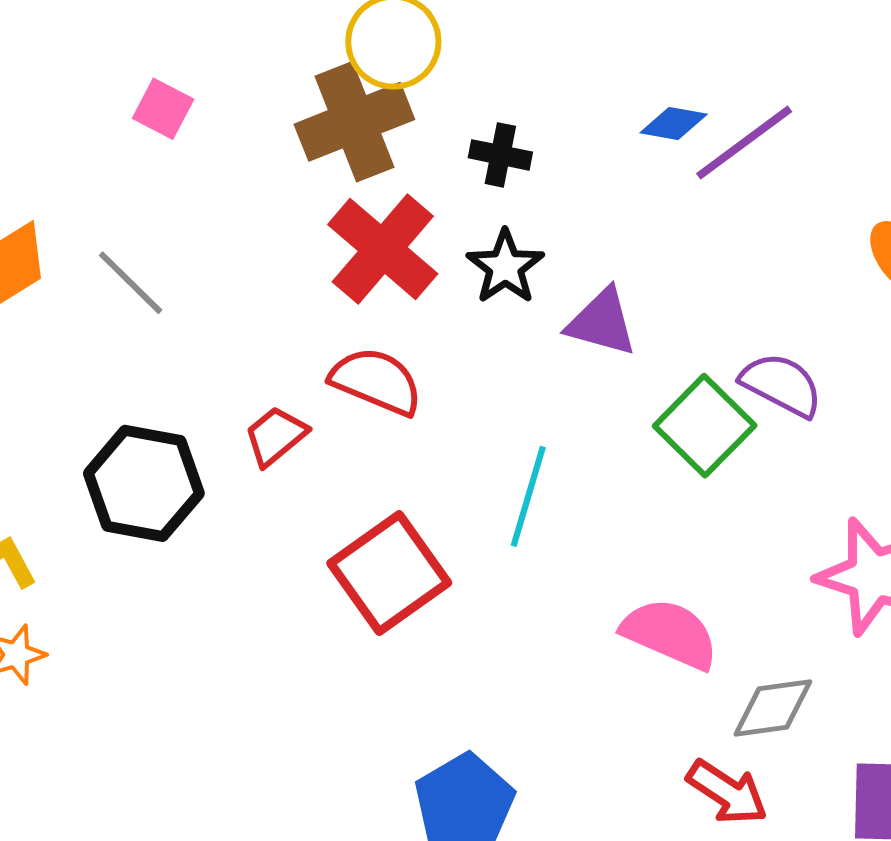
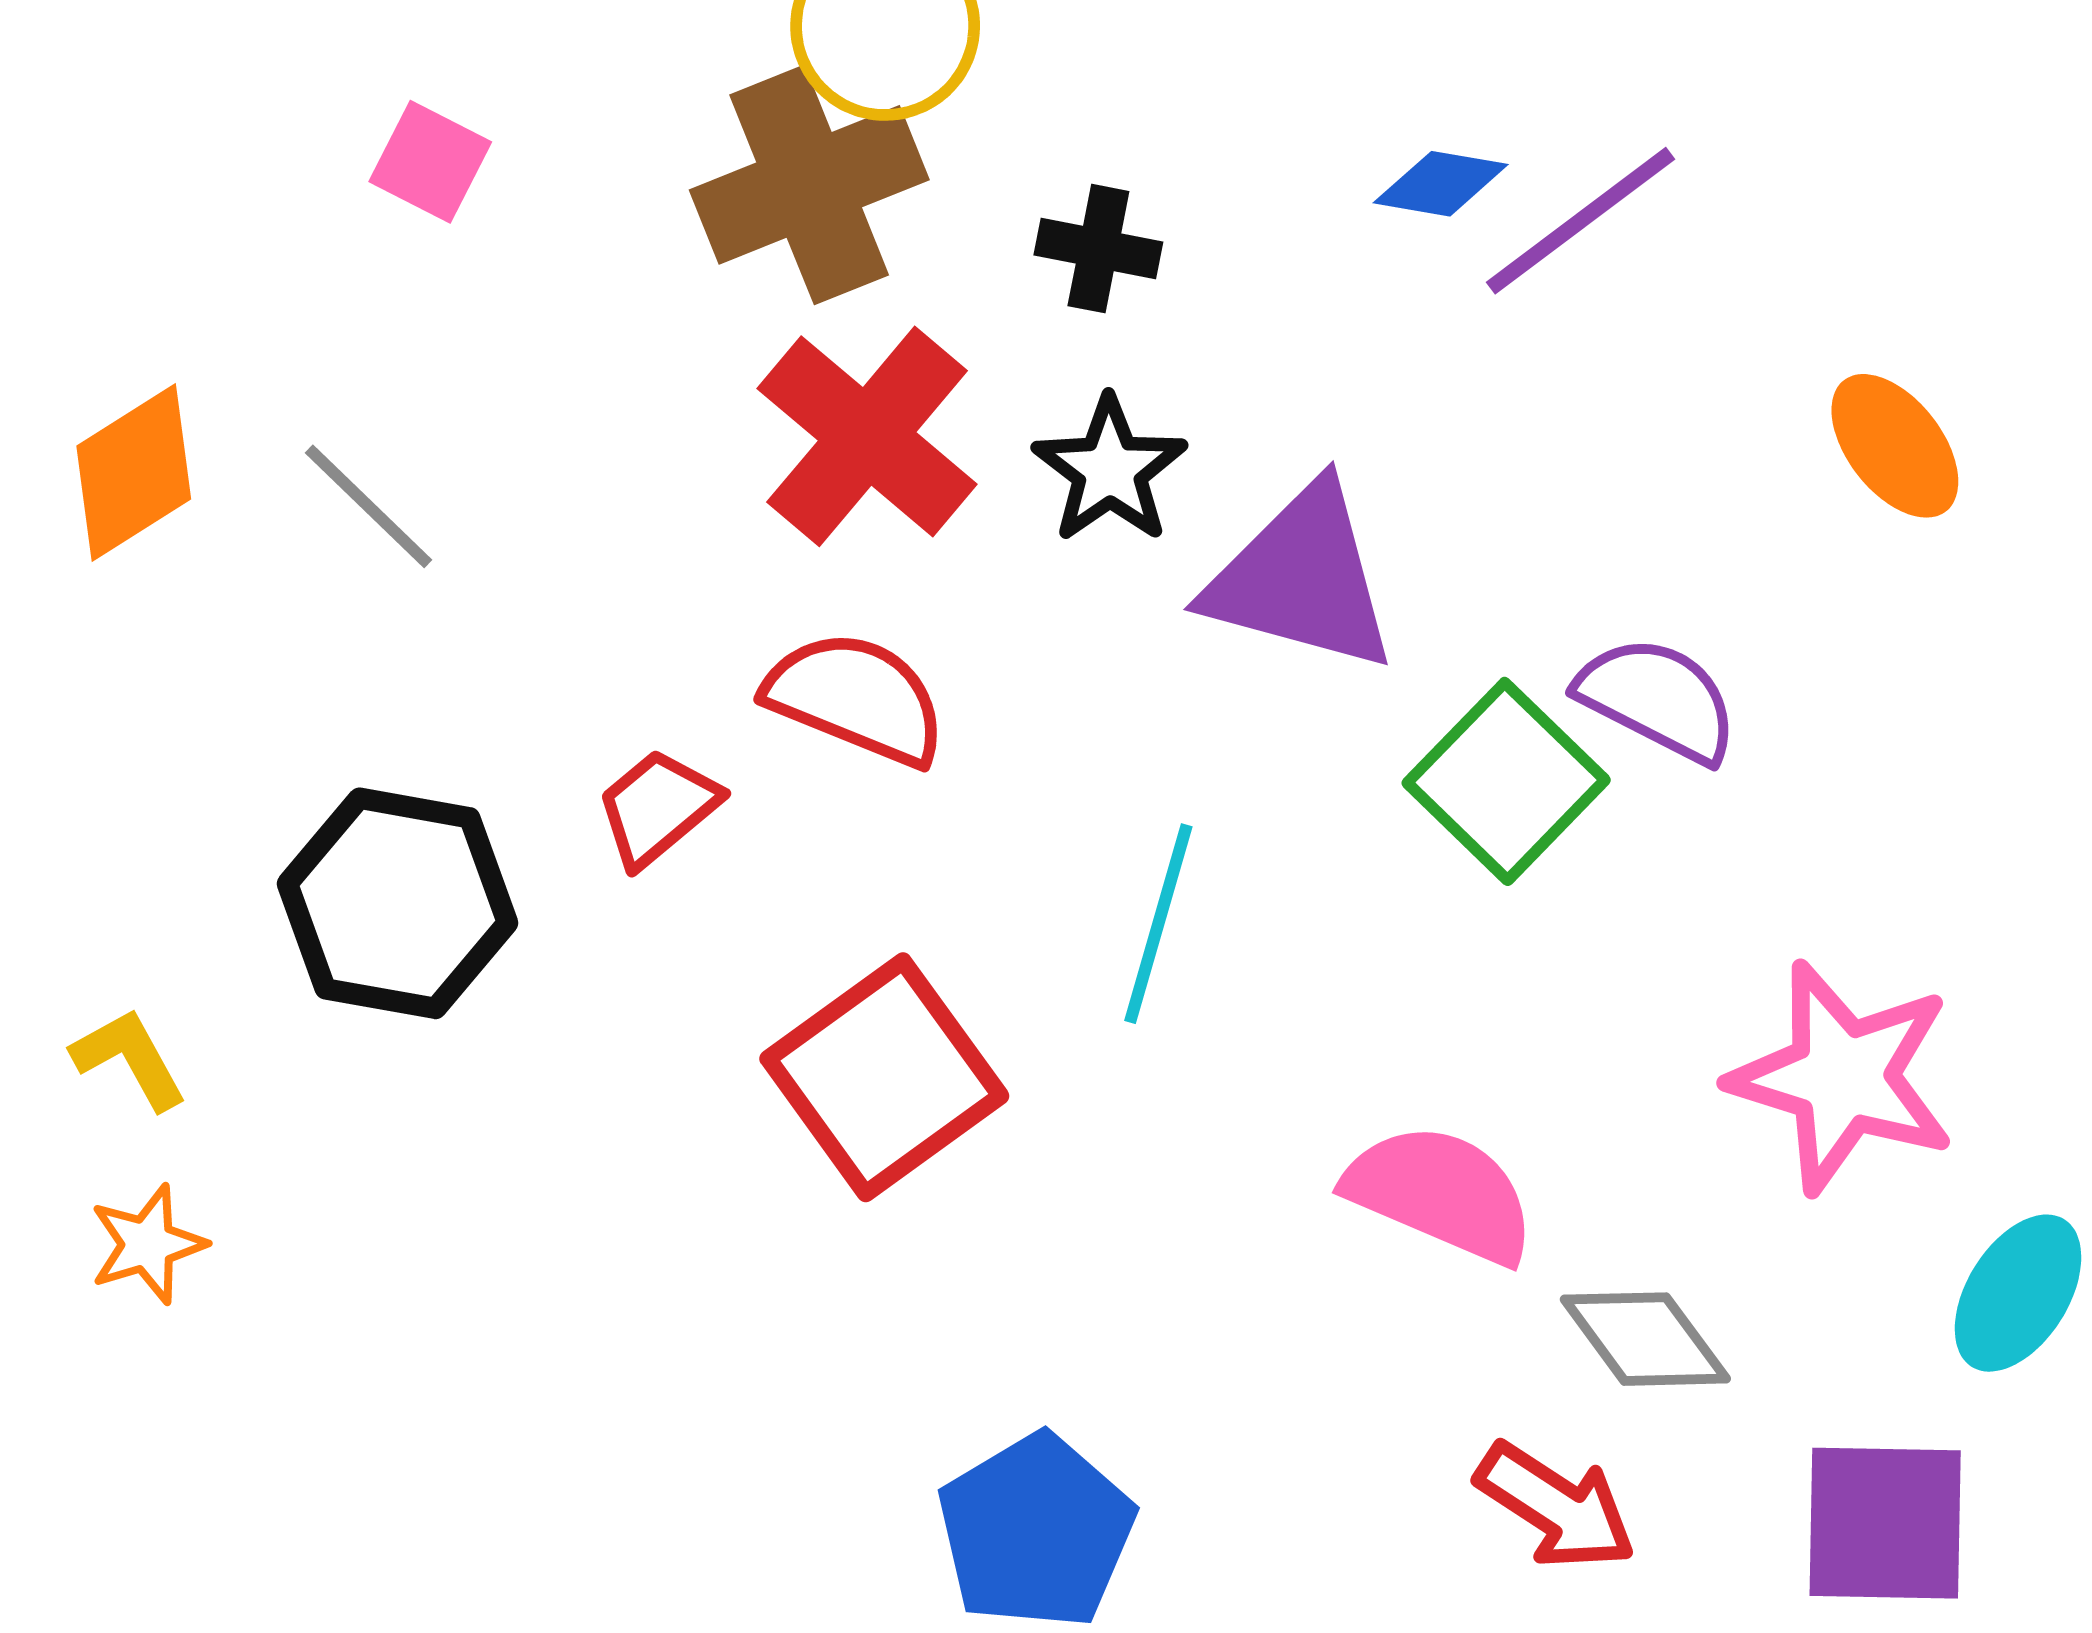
purple triangle: (602, 322) -> (1301, 578), size x1.4
gray diamond: (773, 708) -> (1645, 1339), turned 62

